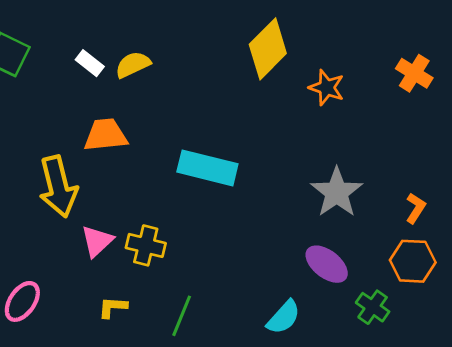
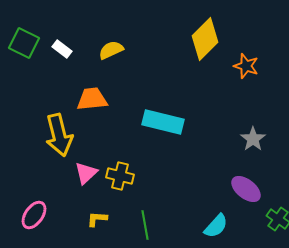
white rectangle: (90, 63) -> (62, 49), moved
gray star: (337, 192) -> (253, 139), size x0.7
green line: (182, 316) -> (145, 225), turned -32

